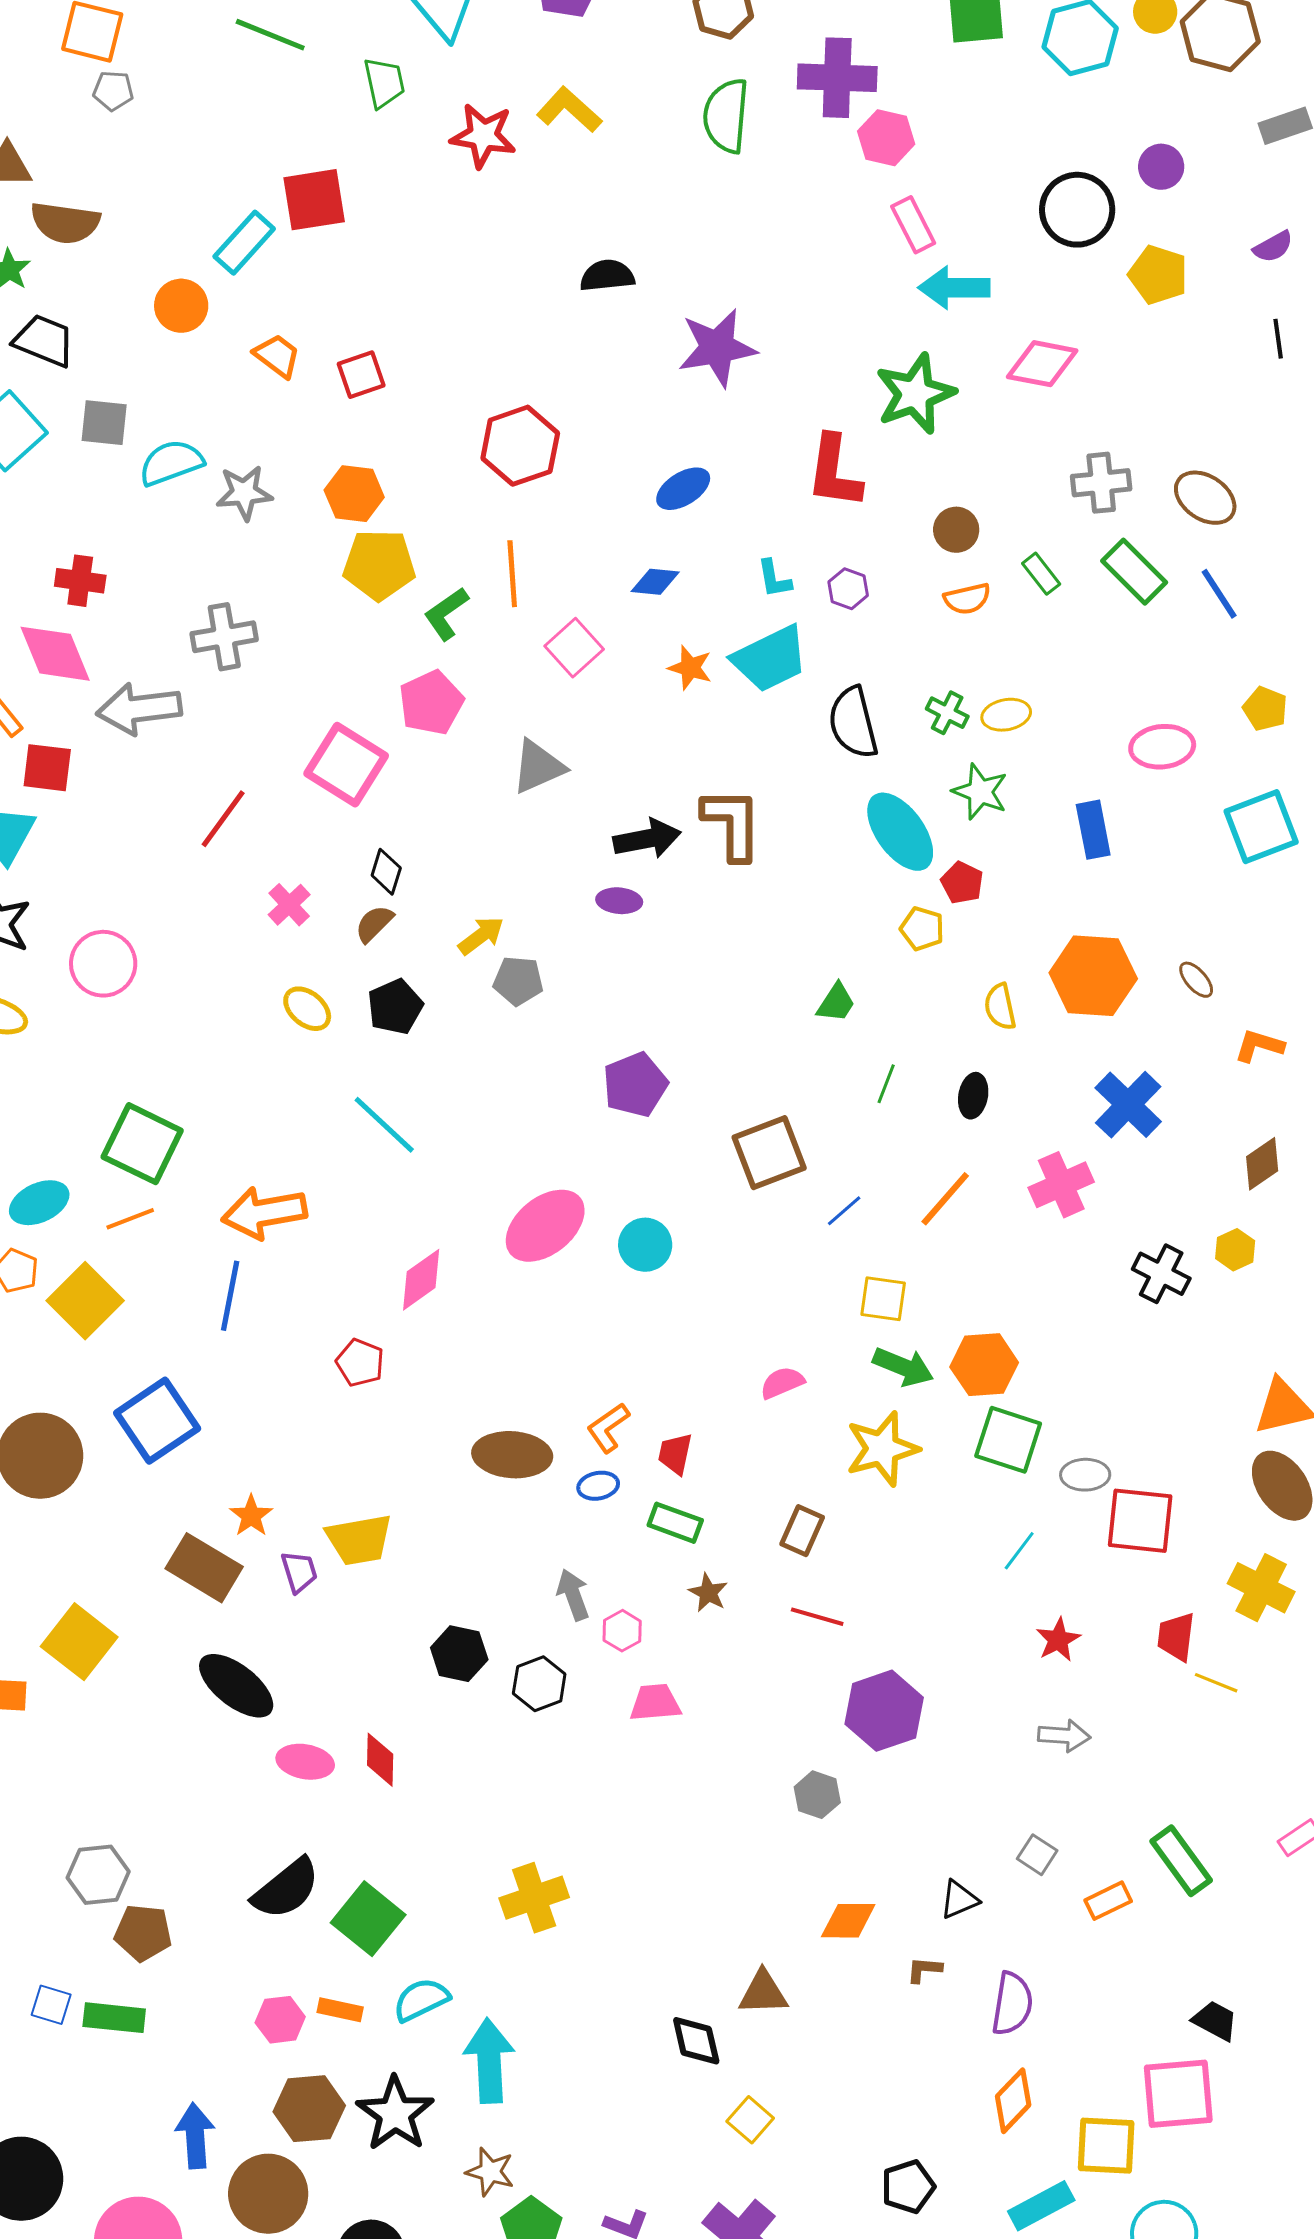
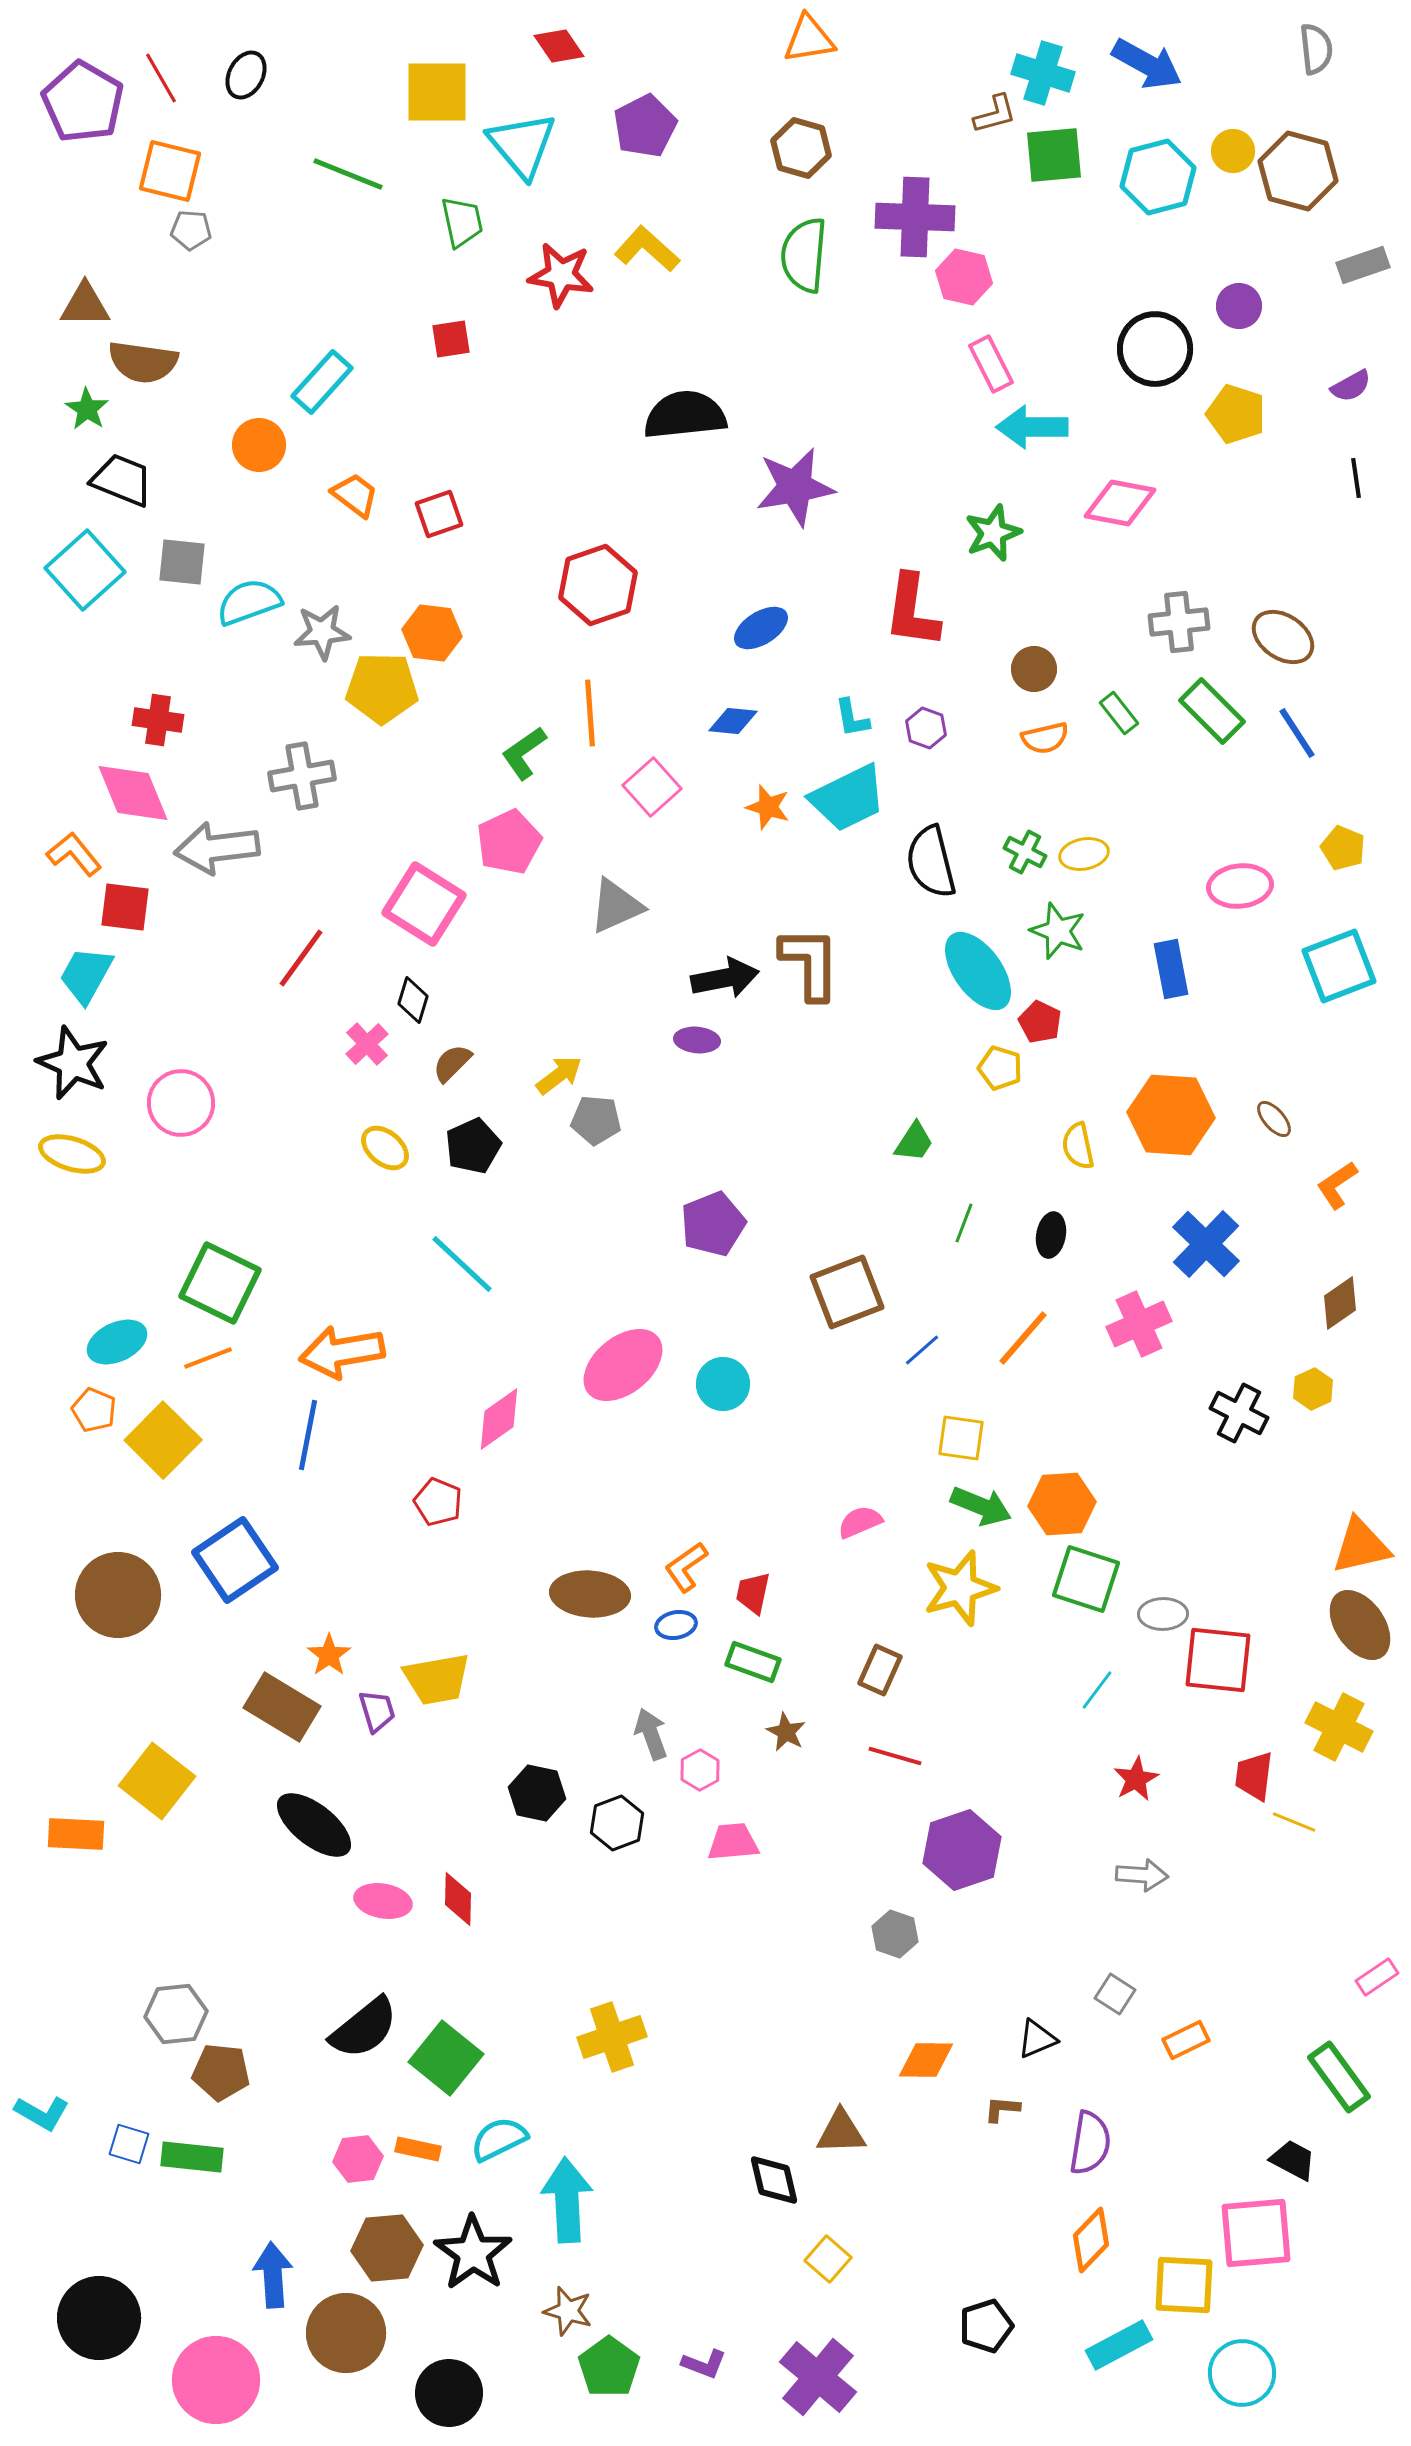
red square: (314, 200) -> (451, 339), moved, size x0.6
black semicircle: (607, 276) -> (685, 415), size x1.5
green star: (915, 394) -> (993, 533), size x0.7
yellow pentagon: (379, 565) -> (382, 688), moved
black diamond: (386, 872) -> (413, 1000), moved
orange L-shape: (1259, 1046) -> (1337, 1185), turned -51
green rectangle: (1181, 1861) -> (1339, 2077), moved

